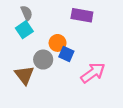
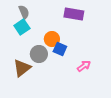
pink arrow: (93, 73) -> (84, 66), size x0.6
brown triangle: (24, 75) -> (22, 68), turned 30

